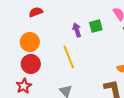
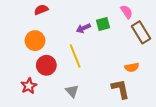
purple arrow: (77, 30) -> (83, 28), turned -96
red circle: (31, 64) -> (46, 65), moved

